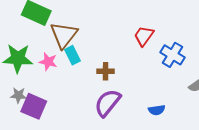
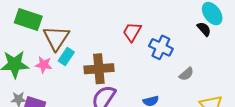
cyan rectangle: (73, 55) -> (66, 56), turned 66
brown cross: (106, 71) -> (99, 69), size x1.8

